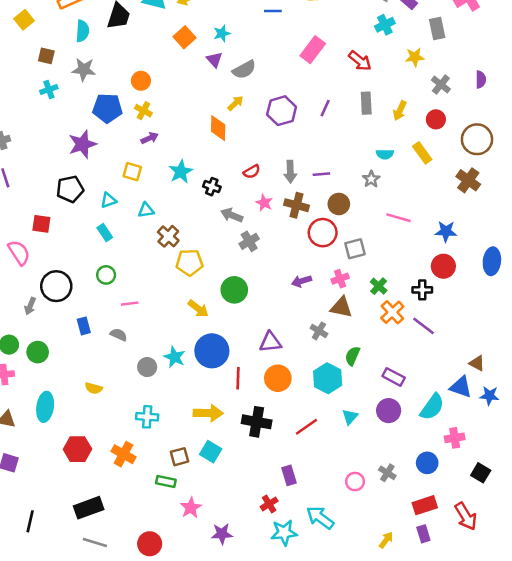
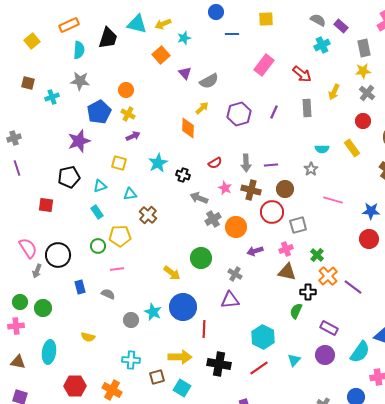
cyan star: (222, 33) -> (184, 38), moved
brown square: (46, 56) -> (28, 83), moved
yellow star: (415, 57) -> (363, 71), moved
blue pentagon: (107, 108) -> (99, 112), turned -30
yellow arrow: (400, 111) -> (334, 92), moved
pink semicircle: (19, 253) -> (28, 248), moved
yellow pentagon: (189, 262) -> (120, 236), moved
black cross: (422, 290) -> (308, 292), moved
gray cross: (319, 331) -> (235, 274), moved
orange circle: (278, 378) -> (236, 227), moved
cyan hexagon: (328, 378) -> (263, 337), moved
brown square: (180, 457) -> (157, 377), moved

